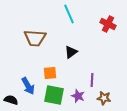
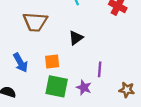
blue arrow: (28, 86) -> (20, 63), moved
brown star: (104, 98) -> (127, 90), moved

